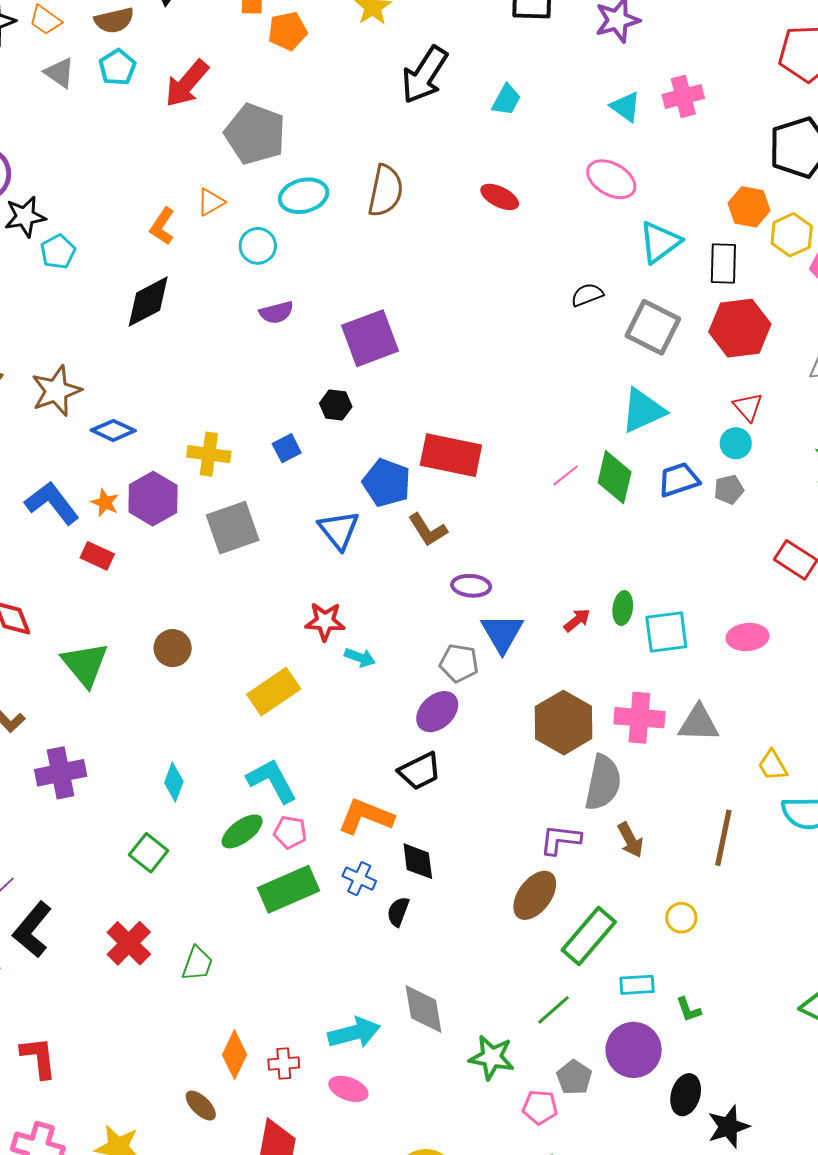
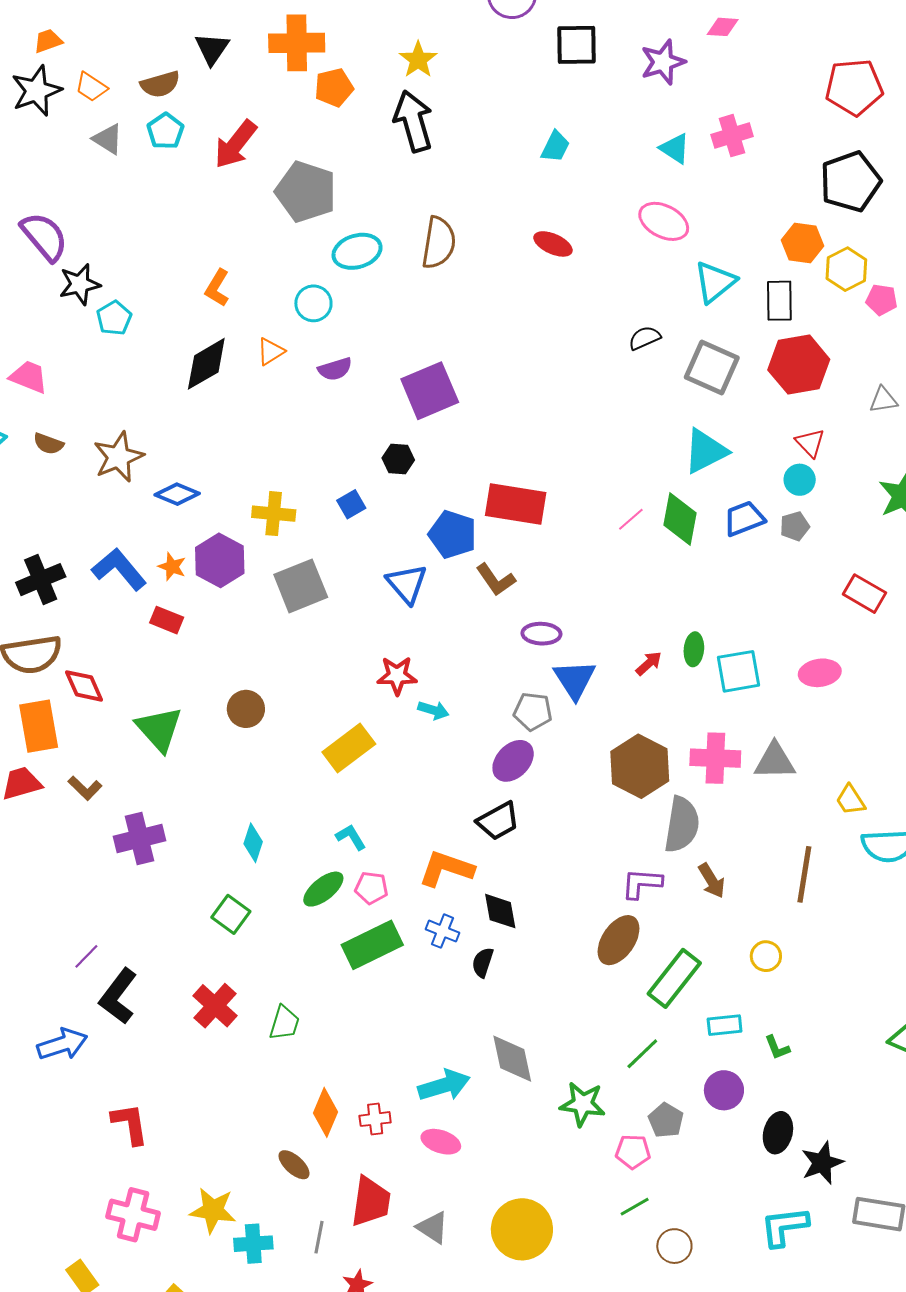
black arrow: (425, 75) -> (413, 121), moved, turned 134
orange triangle: (211, 202) -> (271, 351), moved
cyan L-shape: (272, 781) -> (351, 837), size x0.6
purple circle: (634, 1050) -> (724, 1090), size x0.7

